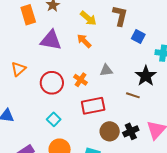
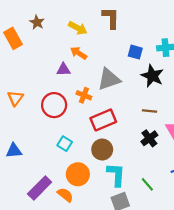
blue square: (138, 36) -> (135, 52), moved
purple triangle: (51, 40) -> (63, 69), moved, size x0.6
gray triangle: (106, 70) -> (109, 79), size x1.6
brown line: (133, 95) -> (149, 111), moved
brown circle: (110, 131) -> (102, 150), moved

